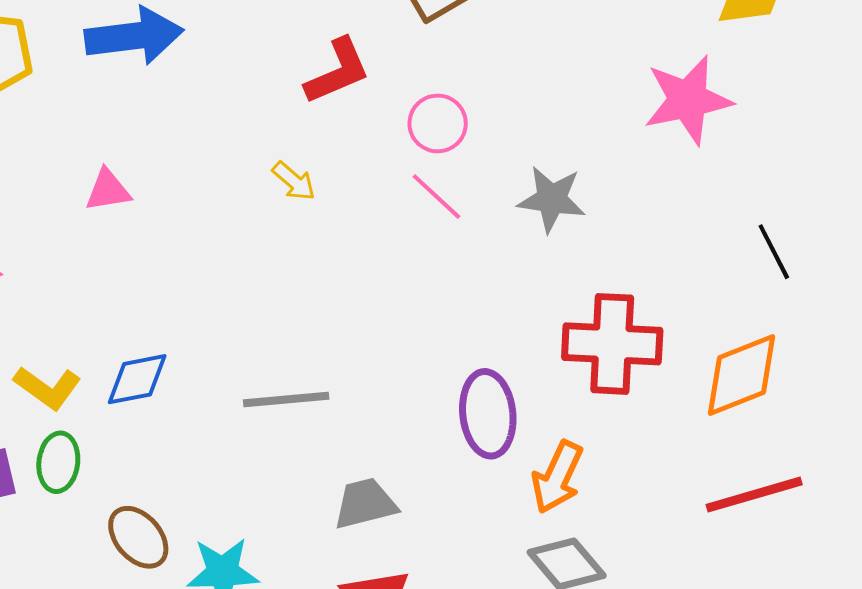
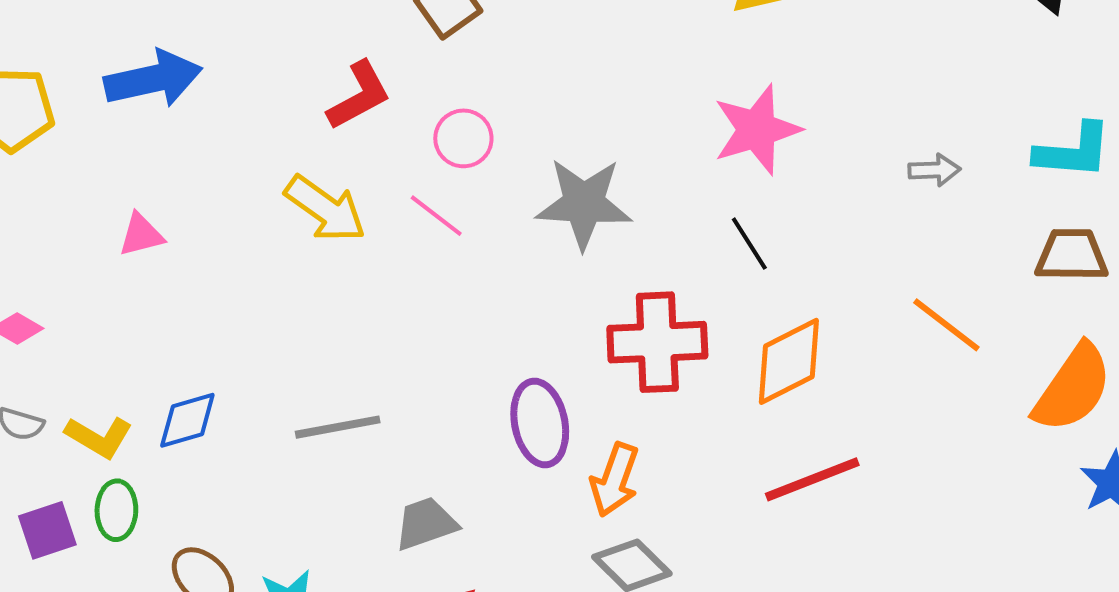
pink star: (688, 100) -> (757, 130), moved
yellow arrow: (294, 181) -> (325, 209), size x1.8
pink line: (436, 197) -> (436, 216), moved
gray star: (552, 199) -> (584, 203), size x1.4
black line: (774, 252) -> (749, 244), moved

